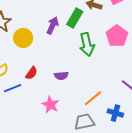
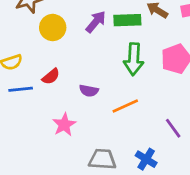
green rectangle: (75, 18) -> (127, 20), turned 42
orange line: (93, 98) -> (125, 106), moved

